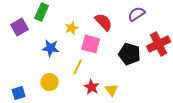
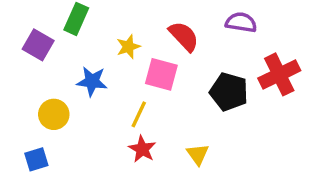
purple semicircle: (137, 14) -> (241, 22), turned 42
purple square: (20, 27) -> (38, 45), turned -30
yellow circle: (50, 82) -> (54, 114), moved
red star: (92, 87) -> (142, 149), moved

